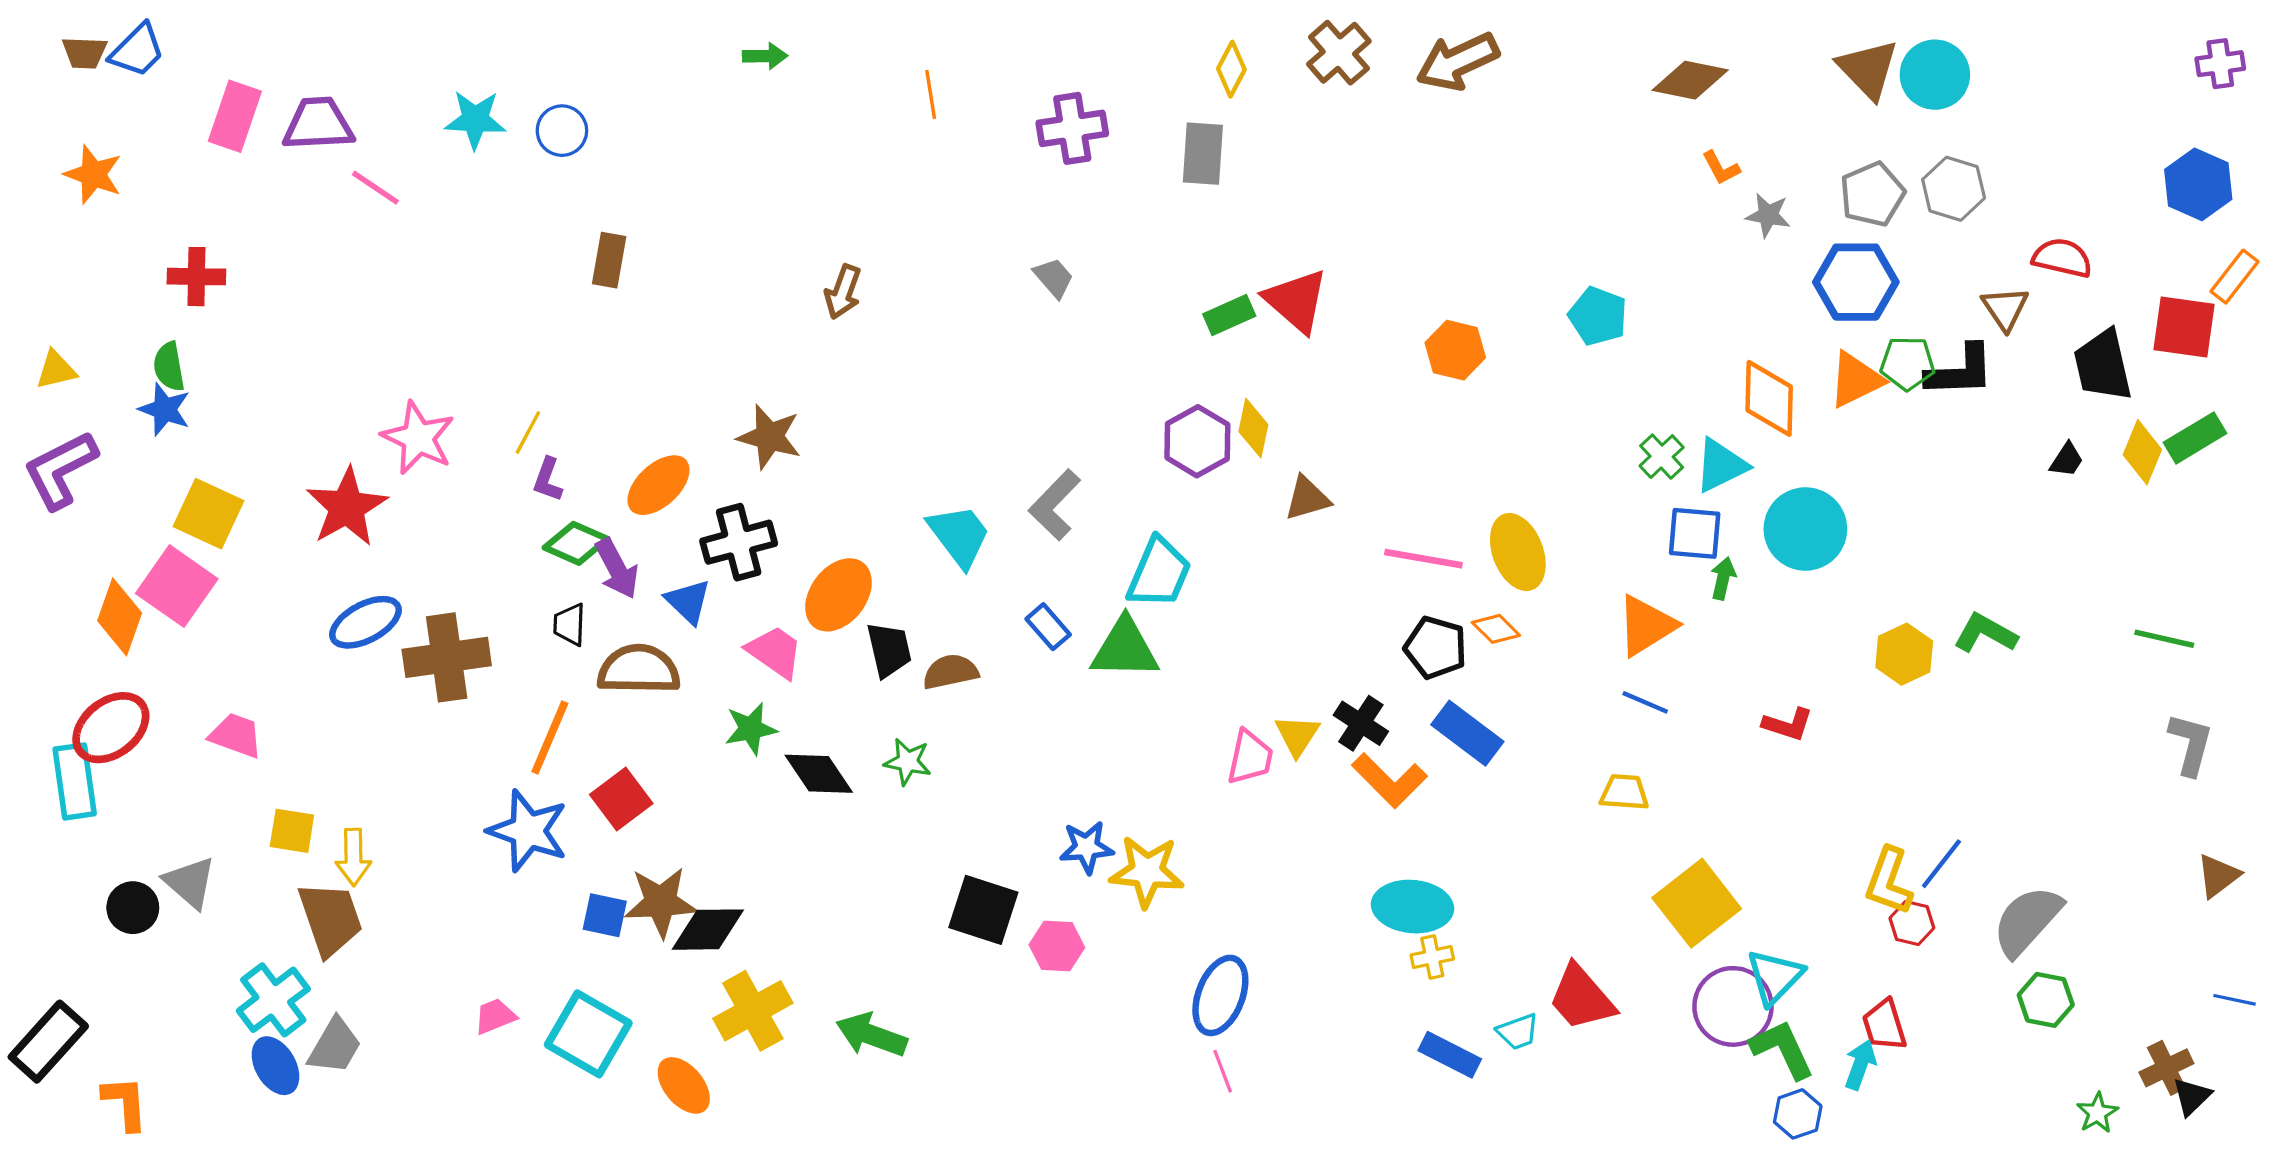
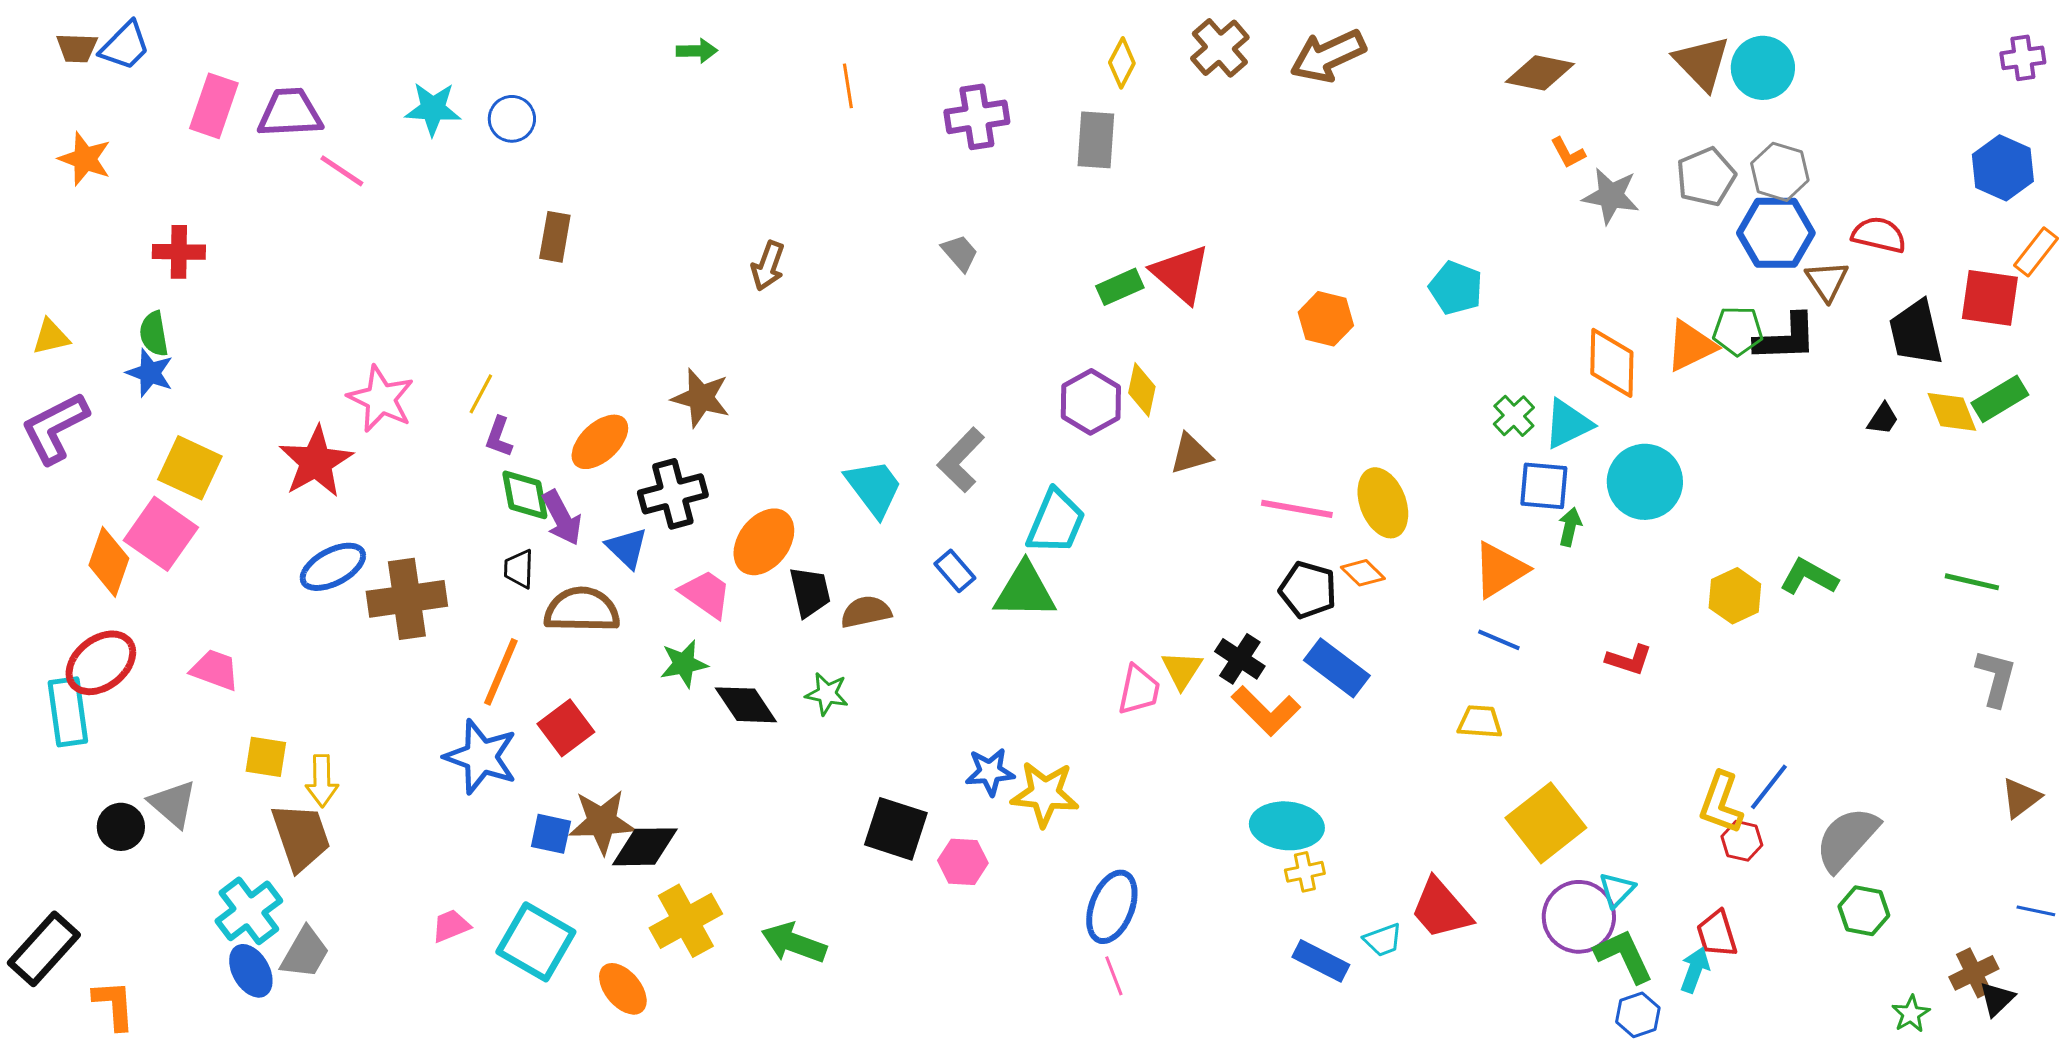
gray star: (1768, 215) -> (1611, 196), size x1.4
blue hexagon: (1856, 282) -> (1776, 233), moved
yellow diamond: (2142, 452) -> (1952, 412), turned -44
green diamond: (576, 543) -> (525, 495), turned 56
cyan triangle: (1775, 977) -> (1617, 890), size x0.7

